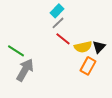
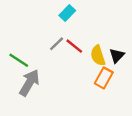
gray line: (58, 23) -> (57, 44), moved
yellow semicircle: (83, 47) -> (98, 56), turned 84

